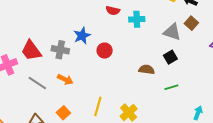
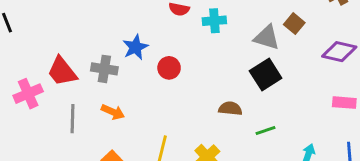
black square: (170, 57) -> (266, 74), size x1.5
brown semicircle: (147, 70) -> (230, 109), moved
gray line: (37, 83) -> (73, 119), turned 60
green line: (171, 87) -> (265, 130), moved

